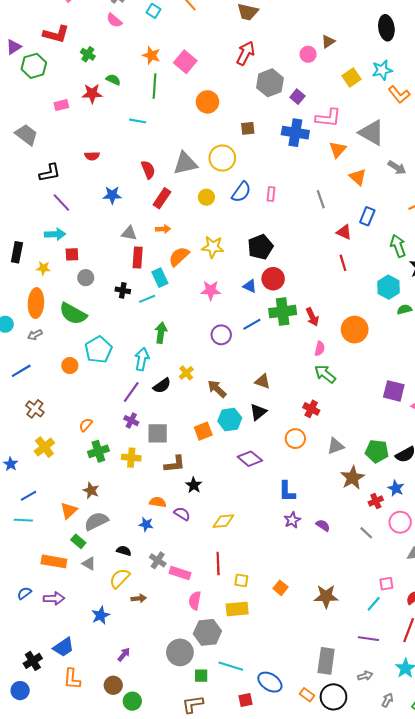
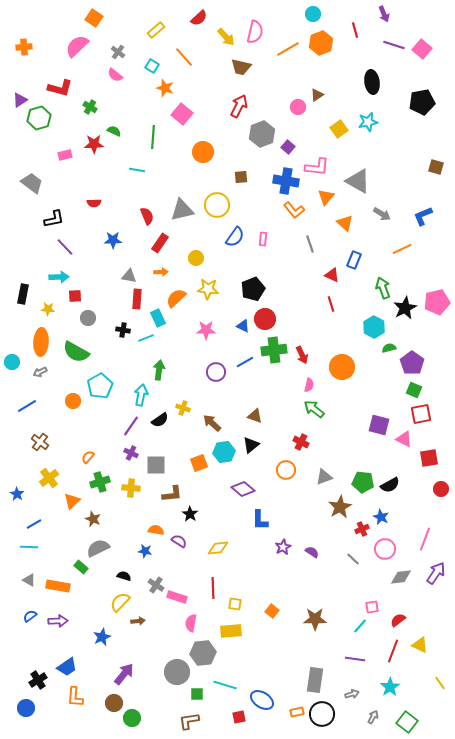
orange star: (151, 55) -> (165, 88), moved
orange L-shape: (399, 94) -> (294, 210), moved
yellow circle: (206, 197) -> (196, 258), moved
yellow cross: (186, 373) -> (183, 408), turned -32
blue L-shape: (287, 492) -> (260, 520), moved
orange triangle: (69, 511) -> (72, 501), moved
gray triangle: (89, 564) -> (29, 580), moved
purple arrow: (124, 655) -> (124, 674), size x1.6
orange rectangle: (307, 695) -> (297, 712), turned -48

